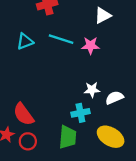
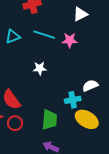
white star: (92, 90) -> (40, 68), moved
cyan cross: (80, 113) -> (73, 100), moved

